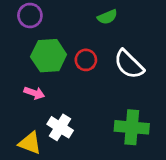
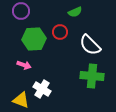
red circle: (86, 60) -> (60, 32), moved
green cross: (132, 127) -> (92, 76), moved

